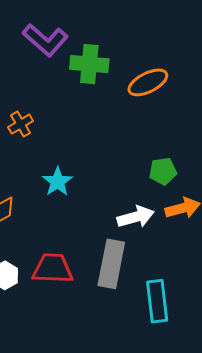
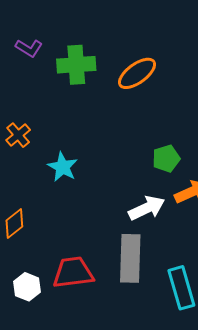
purple L-shape: (45, 40) -> (29, 48), size x0.6
cyan star: (58, 182) -> (63, 167), moved

